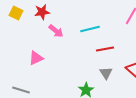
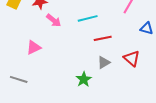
gray triangle: (106, 73) -> (104, 62), turned 32

